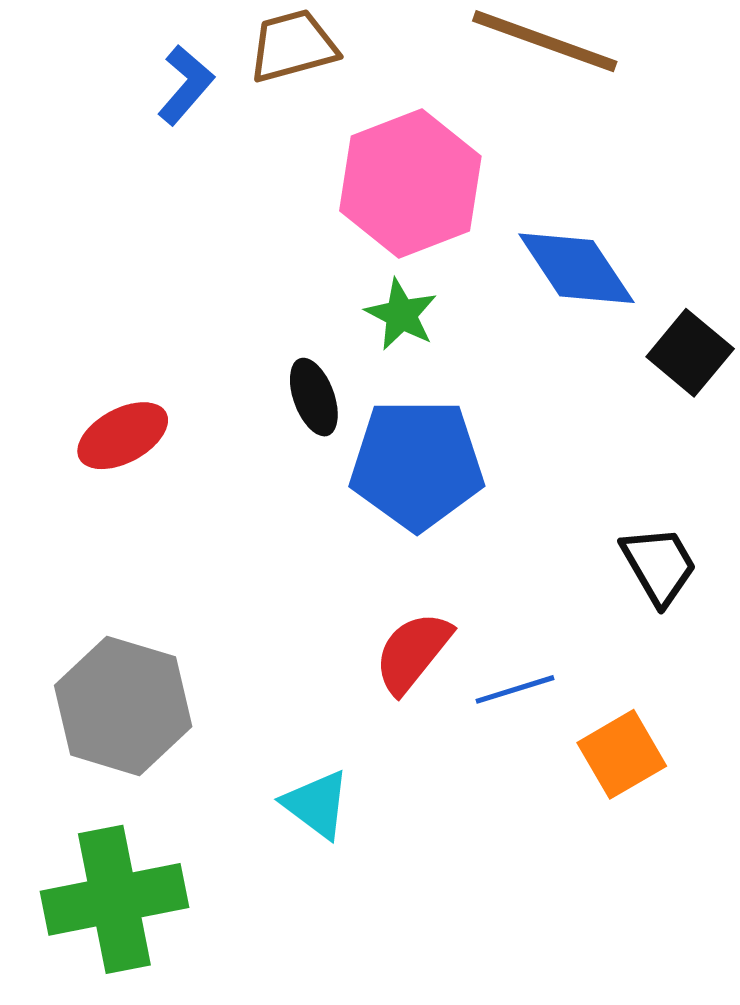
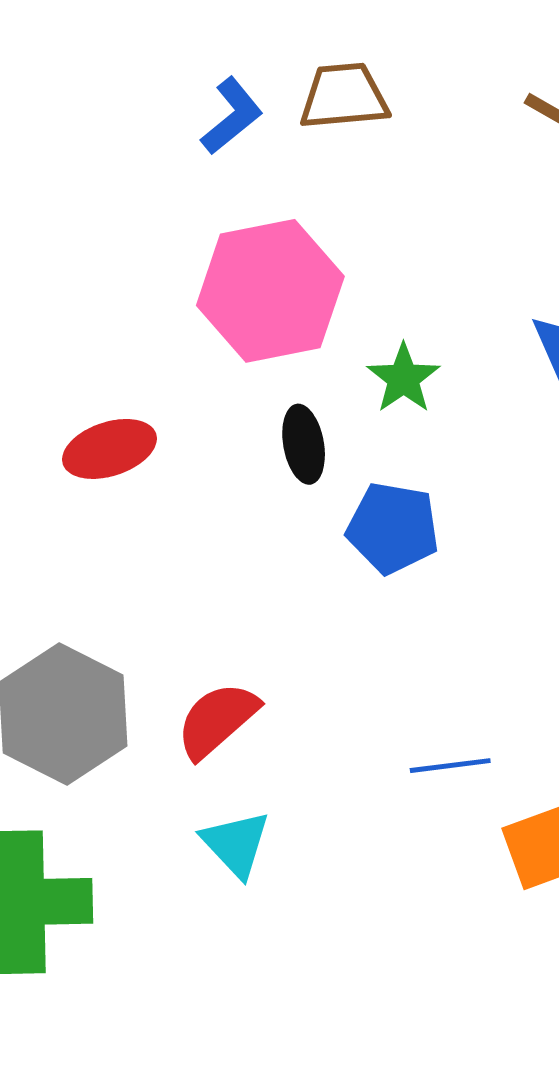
pink hexagon: (410, 184) -> (270, 291), moved
blue pentagon: (417, 464) -> (393, 528), size x0.7
red semicircle: (413, 652) -> (217, 720), moved

